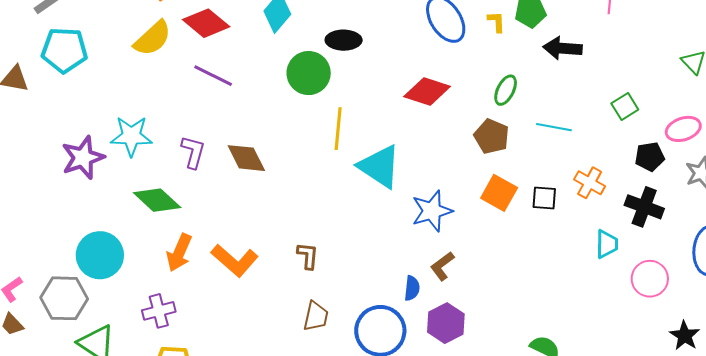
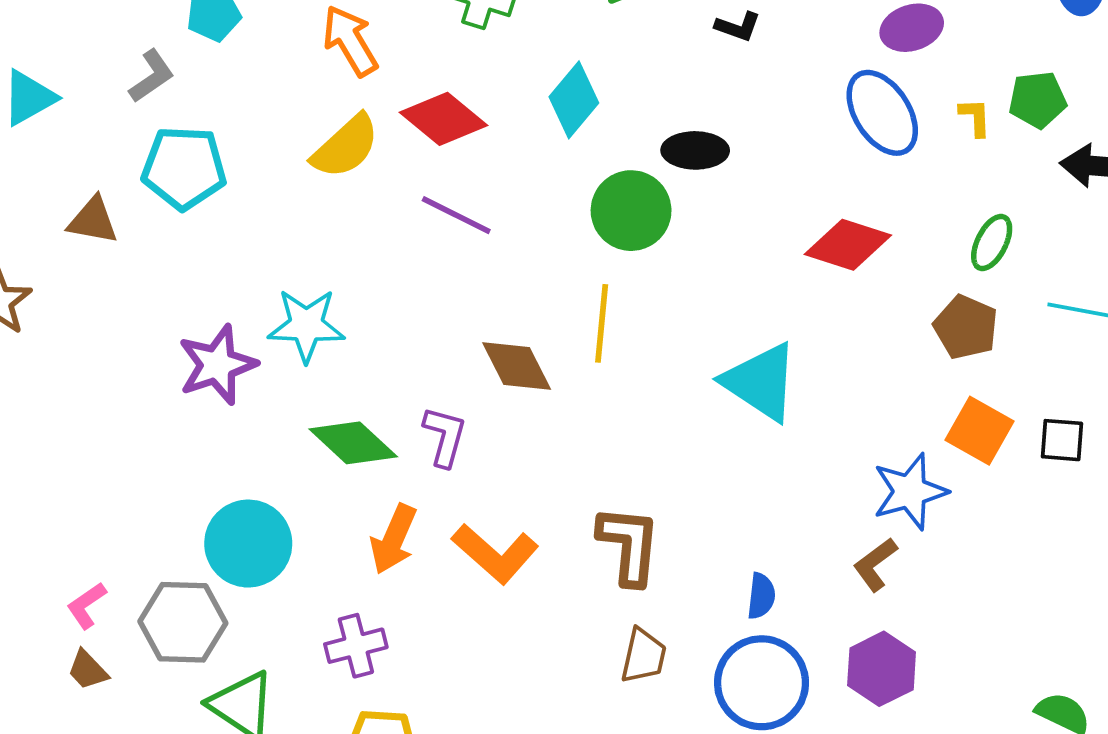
yellow line: (338, 129) -> (602, 323), moved
purple L-shape: (193, 152) -> (445, 436), moved
blue star: (432, 211) -> (910, 491), moved
brown L-shape: (308, 256) -> (629, 545), size x1.6
blue semicircle: (412, 288) -> (761, 596), moved

